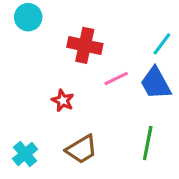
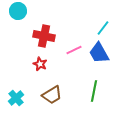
red cross: (85, 45) -> (44, 36), moved

